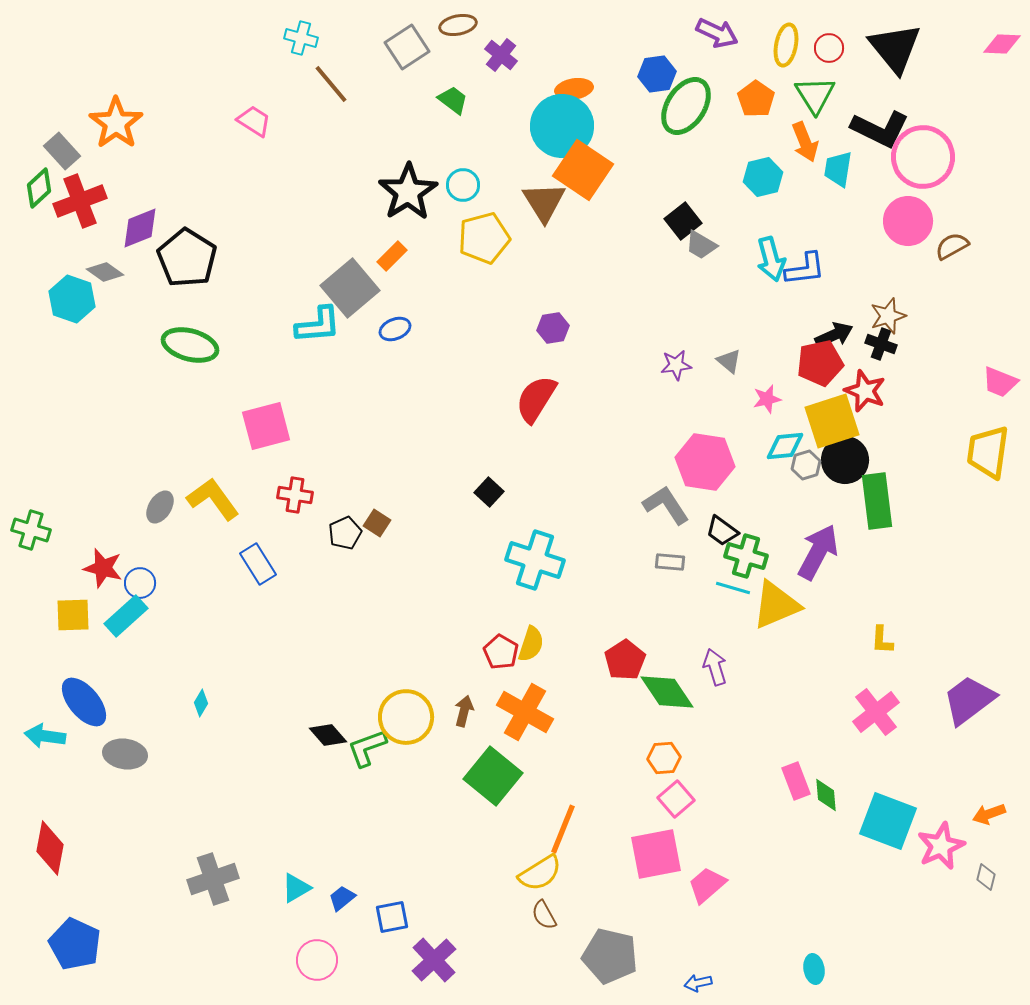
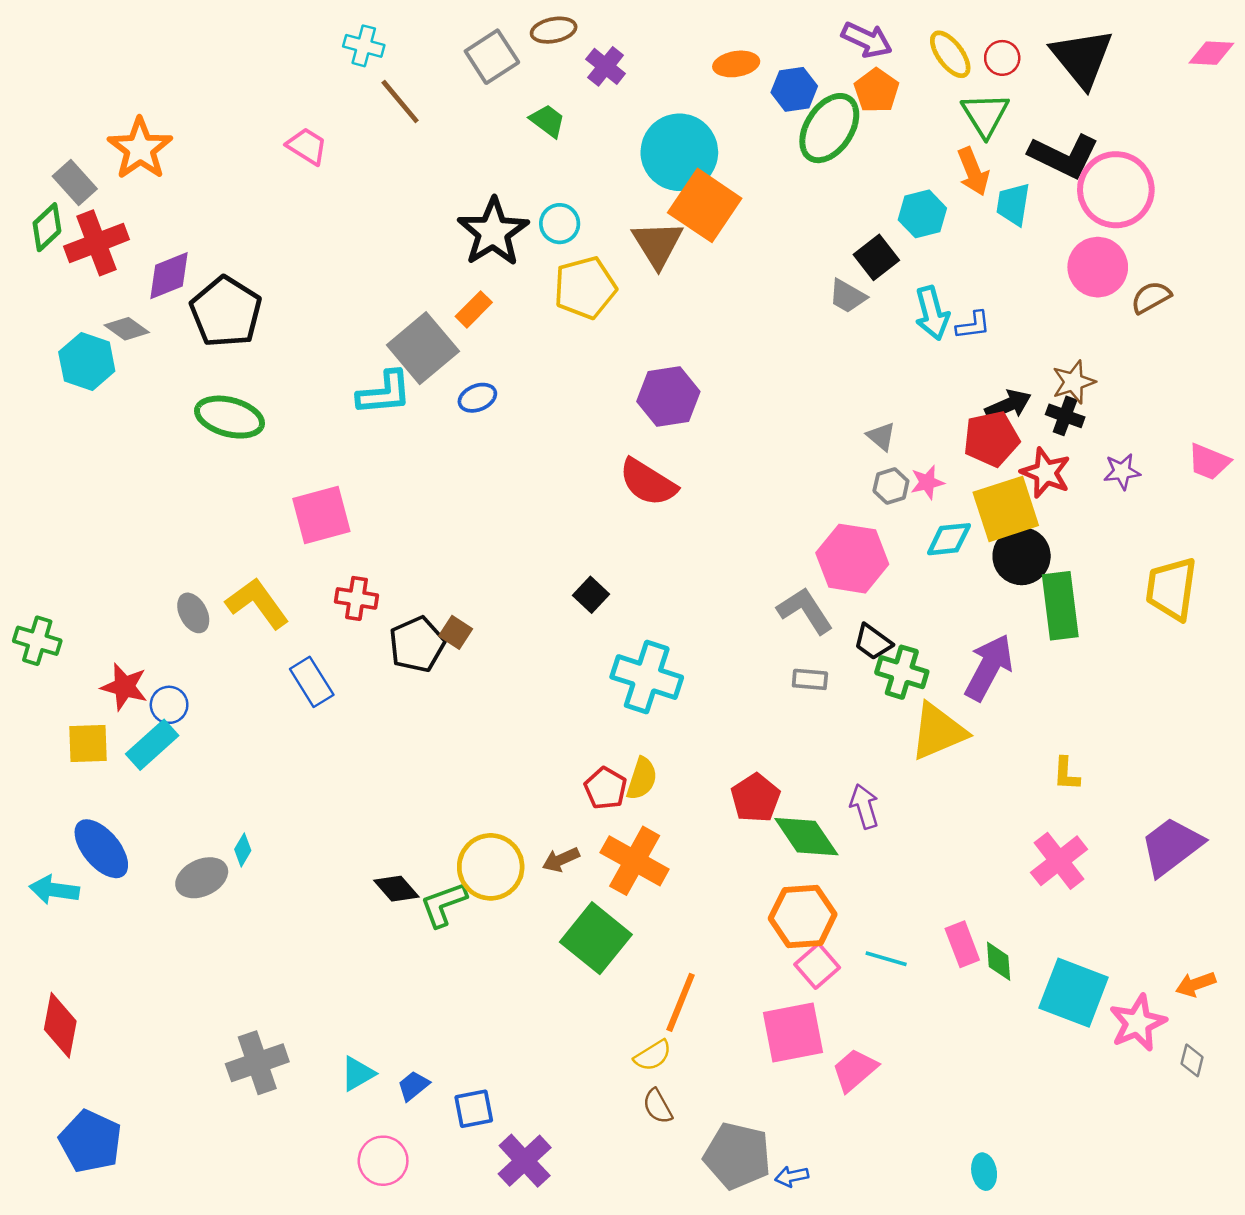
yellow ellipse: (786, 45) -> (950, 54), turned -48
orange ellipse: (574, 89) -> (736, 64), moved
orange pentagon: (756, 99) -> (876, 91), moved
black square: (683, 221) -> (876, 257), moved
blue L-shape: (805, 269) -> (973, 325), size x0.7
purple hexagon: (553, 328) -> (668, 396), size x1.6
purple star: (676, 365) -> (1122, 471), moved
red semicircle: (536, 399) -> (648, 482), turned -90
yellow trapezoid: (988, 452) -> (1171, 589), moved
gray hexagon: (806, 465) -> (891, 486), moved
gray ellipse: (160, 507) -> (193, 613), turned -60
black pentagon: (345, 533) -> (417, 644), size x1.4
cyan line: (733, 588) -> (886, 959), moved
brown arrow: (464, 711) -> (561, 860), turned -128
gray ellipse: (125, 754) -> (202, 878), moved, turned -33
orange hexagon: (664, 758) -> (803, 916), size x1.6
yellow semicircle: (540, 873) -> (653, 1056), size x0.7
blue arrow: (698, 983) -> (792, 1176), moved

